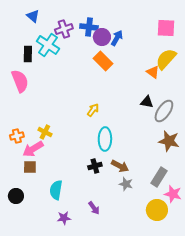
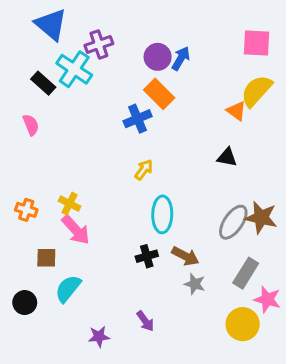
blue triangle: (33, 16) -> (51, 24), size x1.6
blue cross: (89, 27) -> (138, 119), moved, turned -30
black rectangle: (28, 54) -> (43, 83), turned -49
pink semicircle: (20, 81) -> (31, 125), size x0.6
gray ellipse: (164, 111) -> (233, 222), moved
orange cross: (17, 136) -> (26, 210), turned 32
pink arrow: (33, 149) -> (76, 230), moved, turned -100
cyan semicircle: (56, 190) -> (68, 289), moved, turned 30

